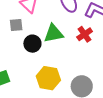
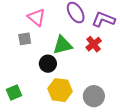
black circle: (32, 44) -> (48, 64), moved

